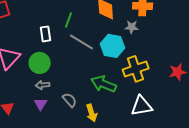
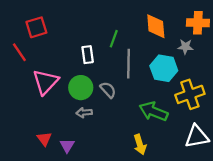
gray line: (82, 42) -> (129, 64), turned 60
gray semicircle: (70, 100) -> (108, 90), moved
purple triangle: (41, 104) -> (67, 146), moved

